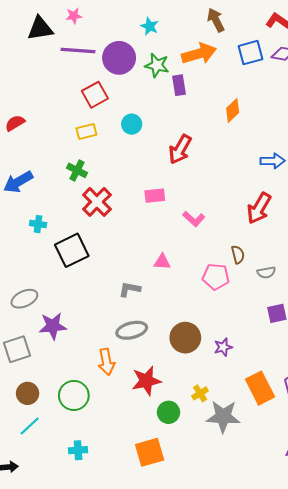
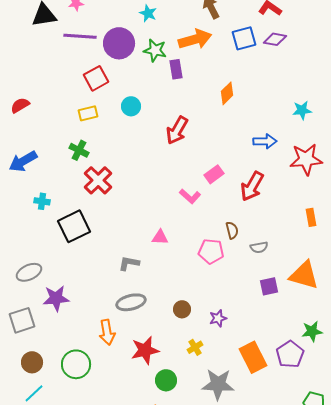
pink rectangle: (155, 196) -> (214, 174), moved, turned -30
brown circle: (185, 338) -> (182, 309), size x0.6
yellow cross: (200, 393) -> (195, 347), moved

